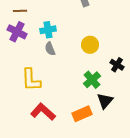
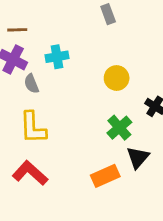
gray semicircle: (50, 49) -> (31, 84), moved
red L-shape: (43, 112) -> (30, 173), moved

